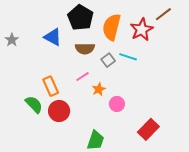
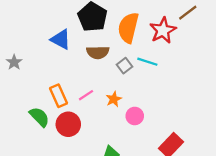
gray star: (12, 40) -> (14, 62), moved
pink line: (82, 77) -> (86, 95), moved

